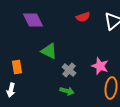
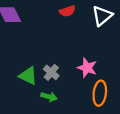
green triangle: (49, 51) -> (28, 76), moved

